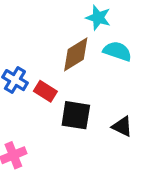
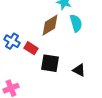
cyan semicircle: (117, 51) -> (76, 23), turned 54

